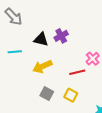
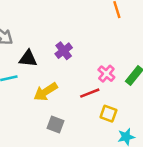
black triangle: (41, 39) -> (28, 58), moved
yellow square: (71, 95) -> (108, 114), moved

